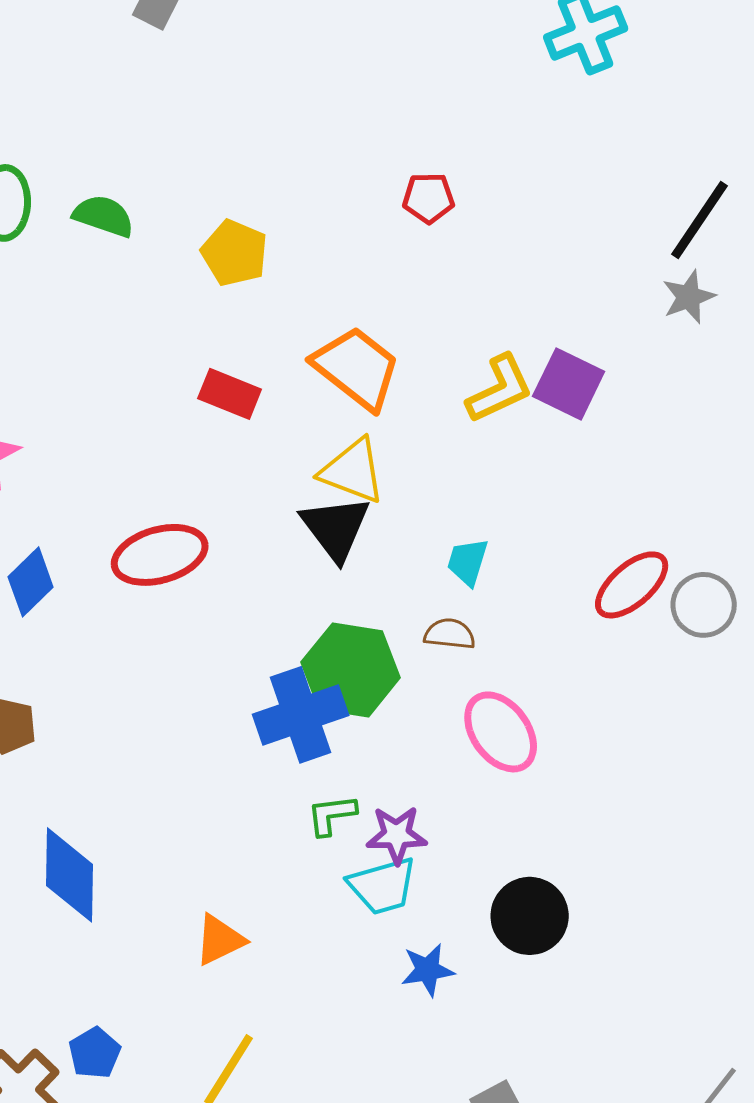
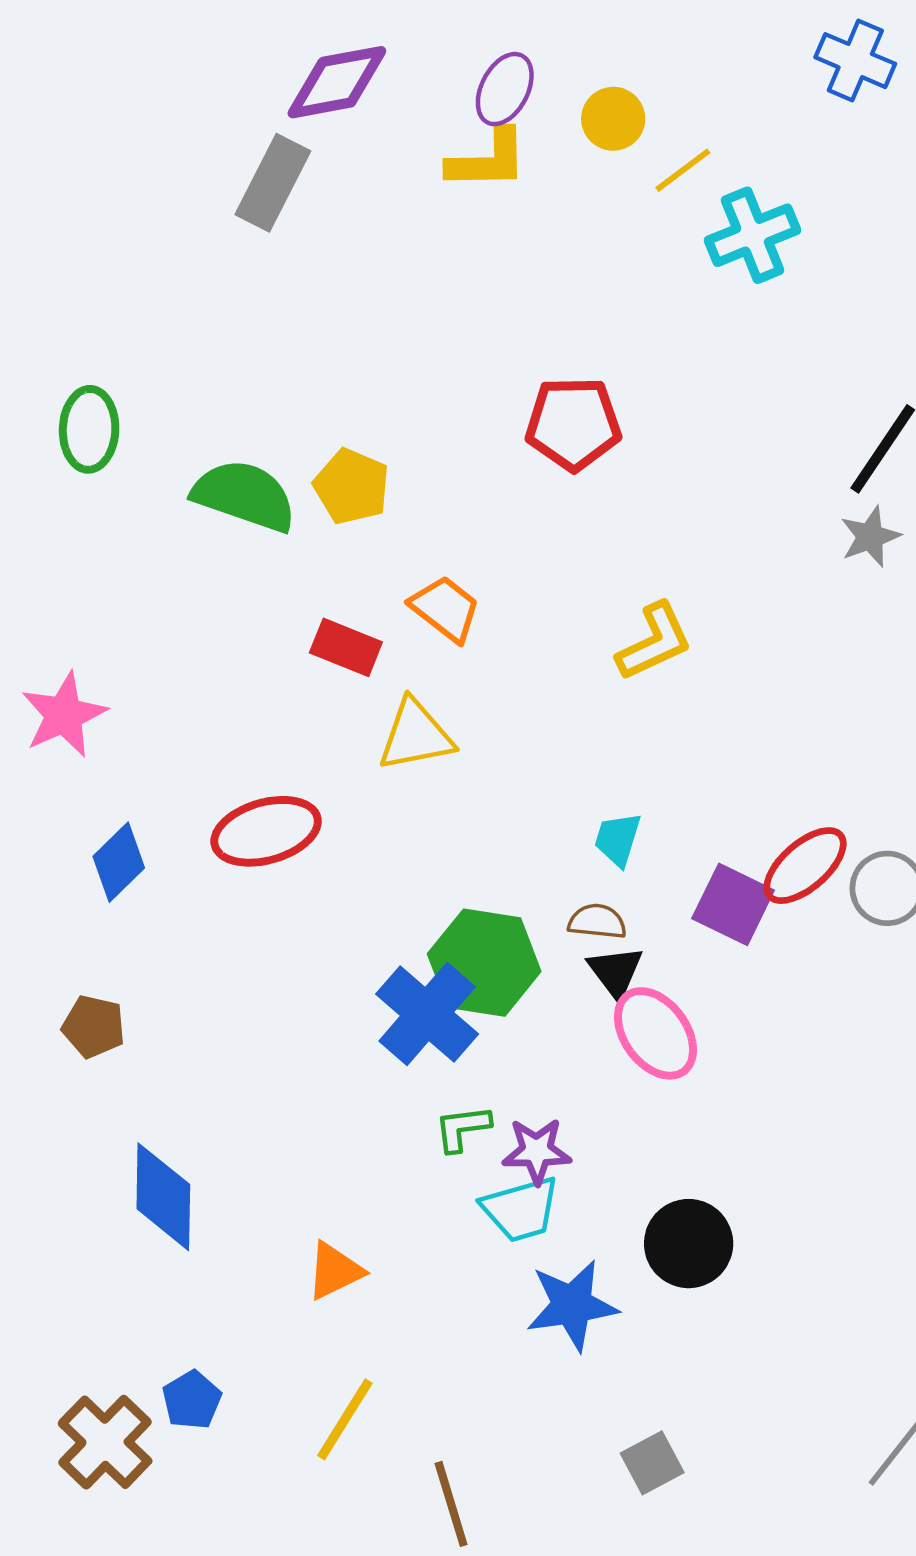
red pentagon: (429, 198) -> (573, 424), size x1.6
green semicircle: (104, 216) -> (244, 496), moved, size x1.5
orange trapezoid: (357, 368) -> (445, 609), moved, size x0.7
purple square: (569, 384) -> (733, 904), moved
yellow triangle: (353, 471) -> (416, 735), moved, turned -32
black triangle: (336, 528) -> (615, 972), moved, size x0.7
blue cross: (301, 715) -> (427, 1014), turned -30
blue star: (428, 970) -> (572, 1305), size x1.5

